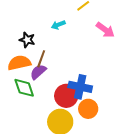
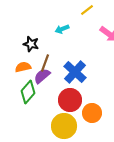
orange semicircle: (19, 63) -> (23, 67), size x0.7
blue cross: (80, 87) -> (75, 72), moved, turned 30
green diamond: (24, 88) -> (28, 92), turned 60

